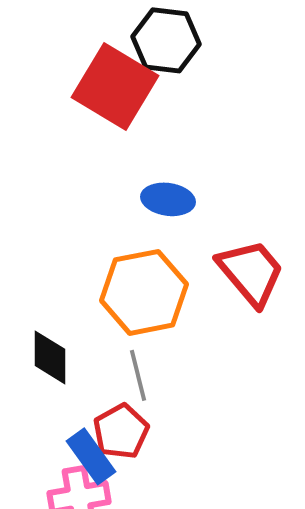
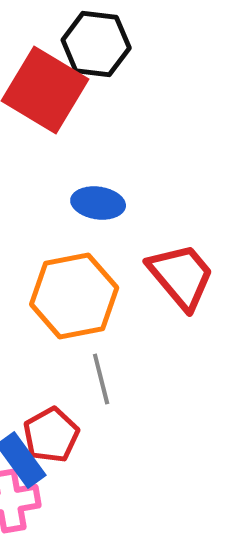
gray line: (138, 375) -> (101, 379), moved

